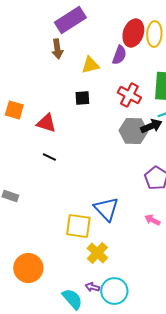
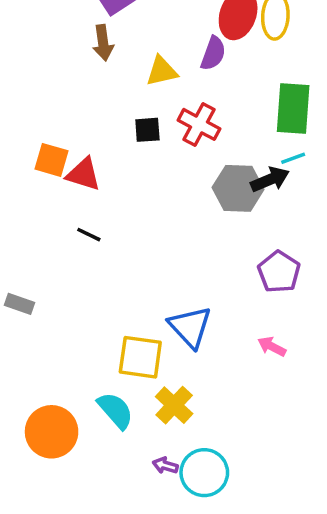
red cross: (129, 95) -> (199, 124), moved
orange square: (14, 110) -> (52, 160), moved
cyan semicircle: (72, 299) -> (115, 410), moved

